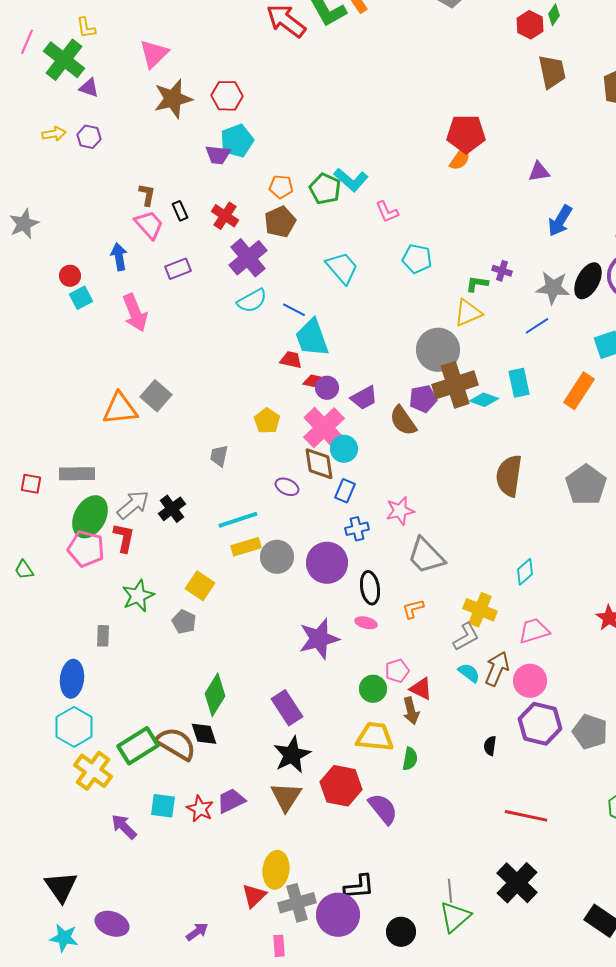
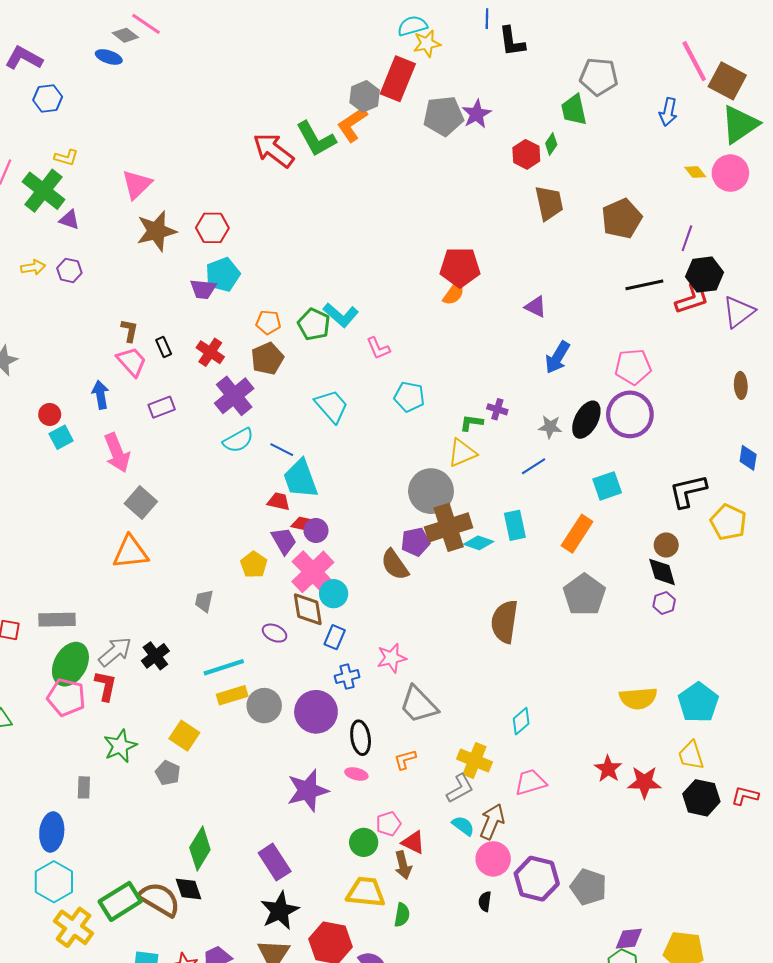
yellow L-shape: (86, 28) -> (66, 157), turned -65
purple triangle: (539, 172) -> (536, 307), turned 35
gray star: (553, 288) -> (550, 427), size x0.7
gray square: (156, 396) -> (141, 503), moved
purple trapezoid: (364, 398) -> (284, 541), moved, turned -92
orange triangle: (120, 409) -> (131, 552), moved
gray pentagon: (586, 485) -> (584, 595), moved
pink circle: (530, 681) -> (493, 859), moved

